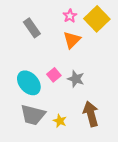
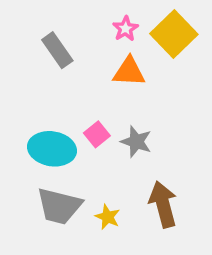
orange triangle: (72, 40) -> (129, 72), turned 48
cyan ellipse: (29, 83) -> (52, 149), turned -40

